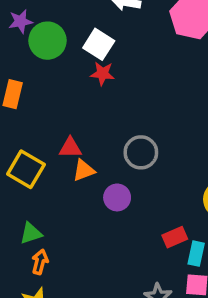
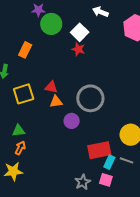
gray circle: (141, 152) -> (90, 98), size x1.4
yellow square: (26, 169) -> (24, 94), turned 30
red rectangle: (175, 237) -> (99, 150), size x1.6

